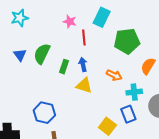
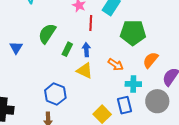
blue triangle: (20, 55) -> (16, 48), moved
blue hexagon: (44, 113) -> (55, 94), moved

